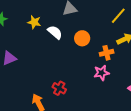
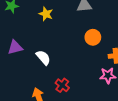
white semicircle: (55, 32) -> (43, 58), moved

